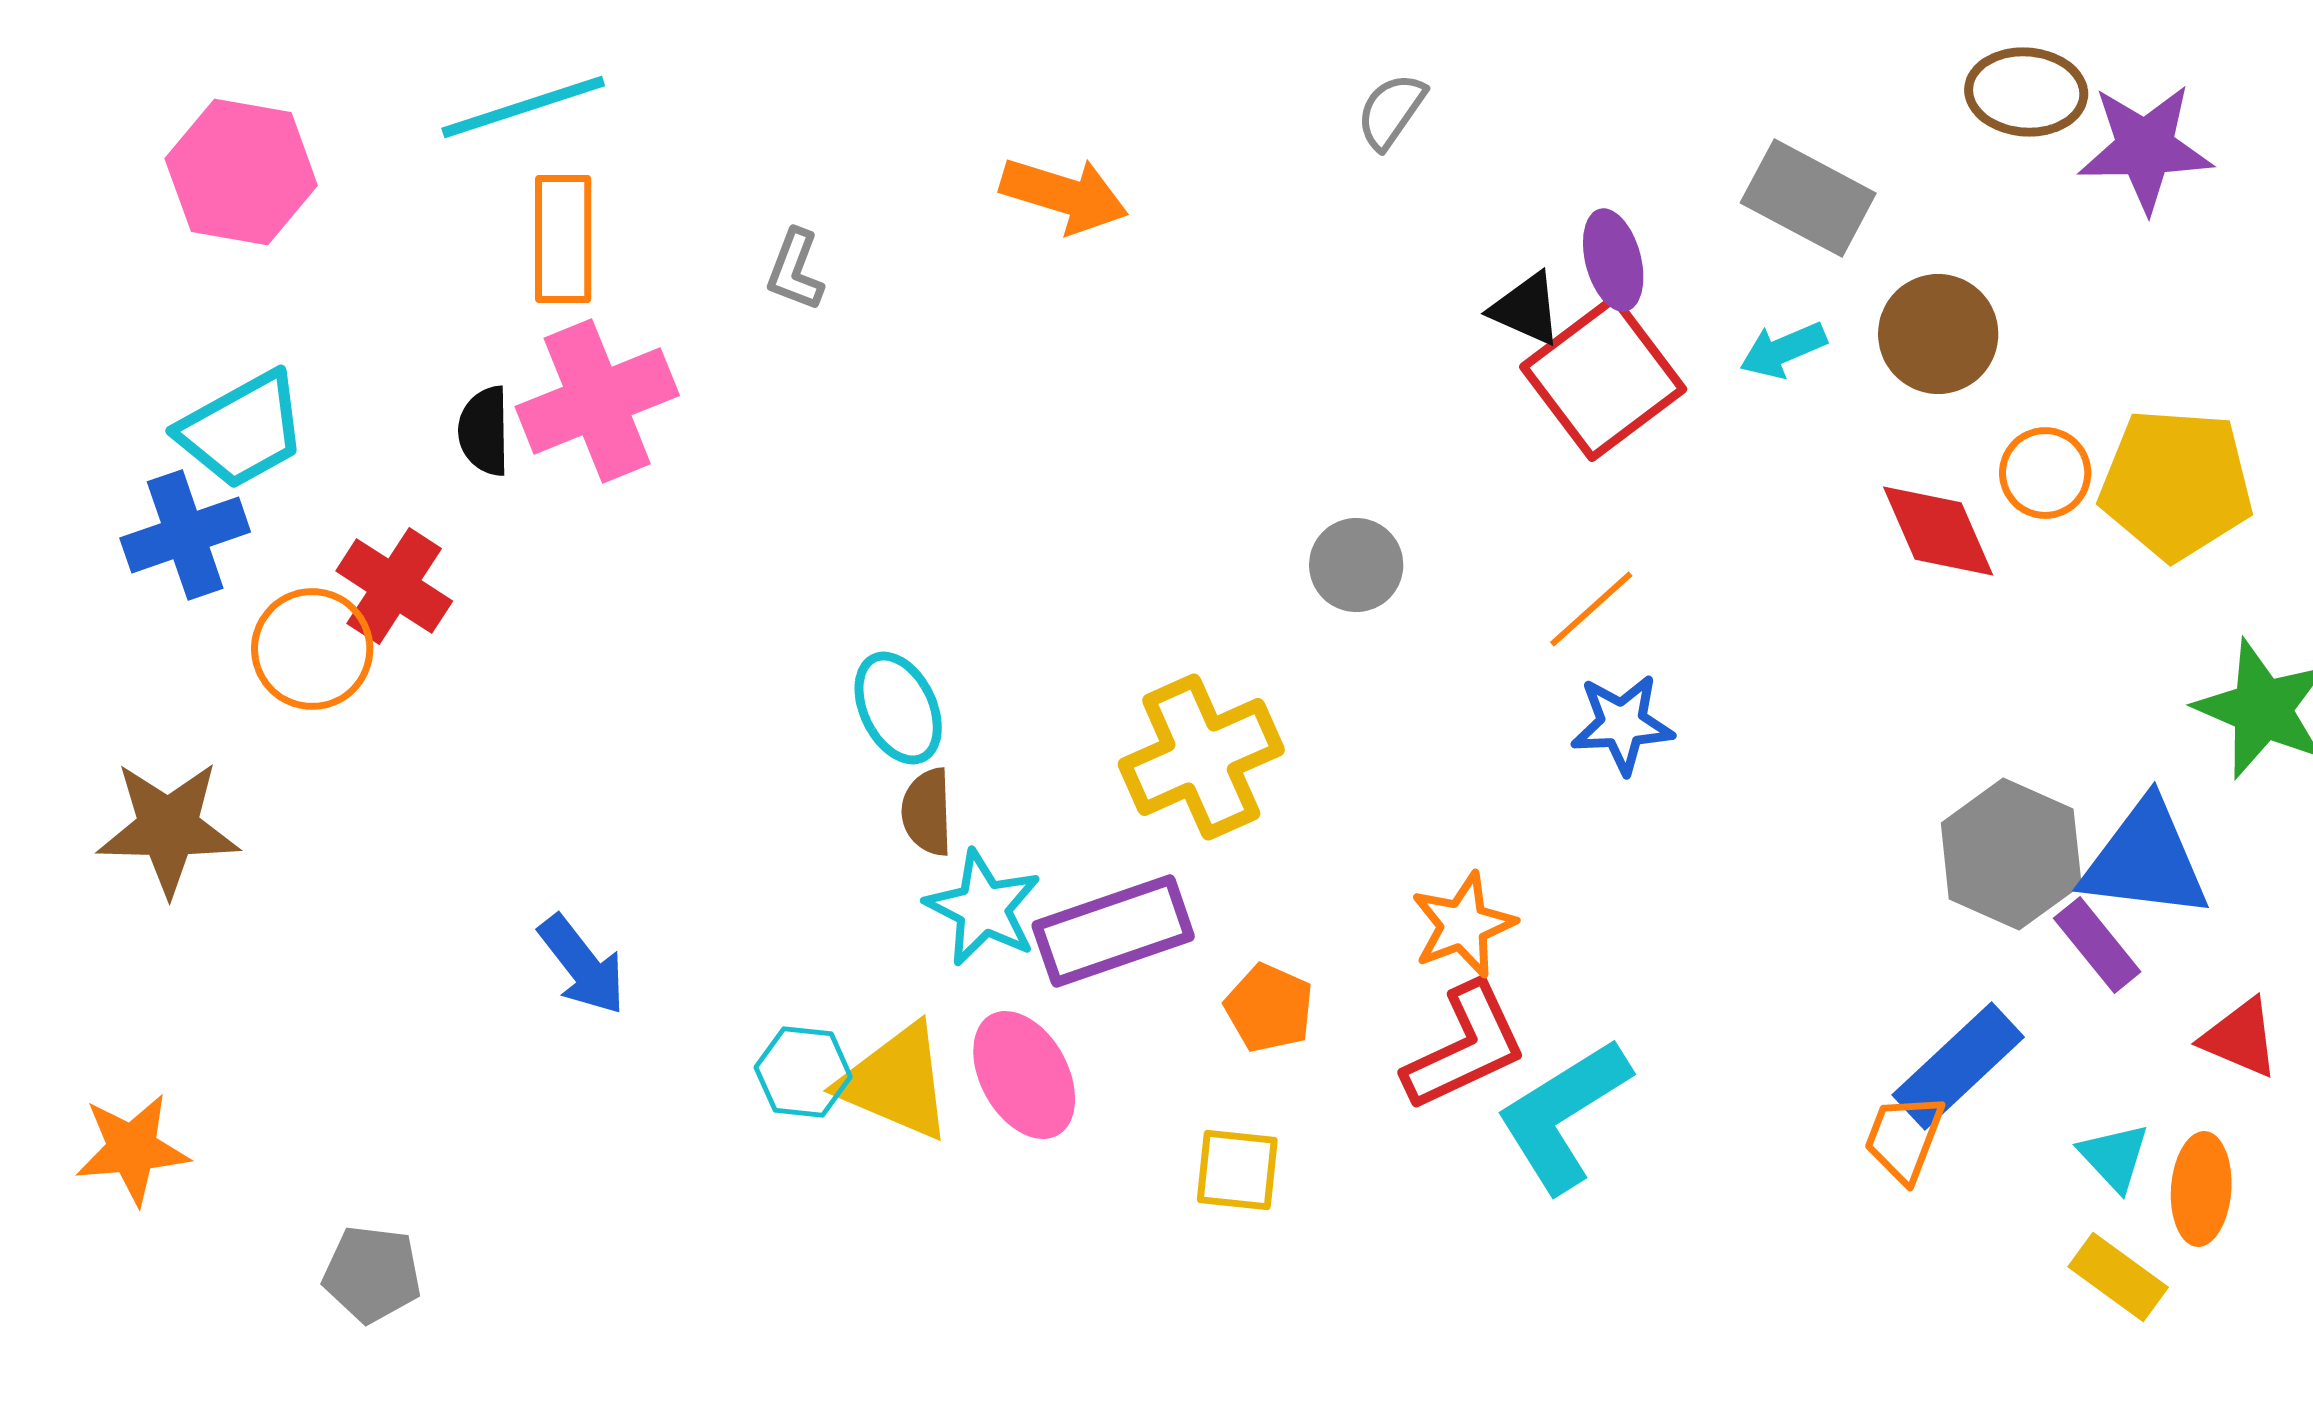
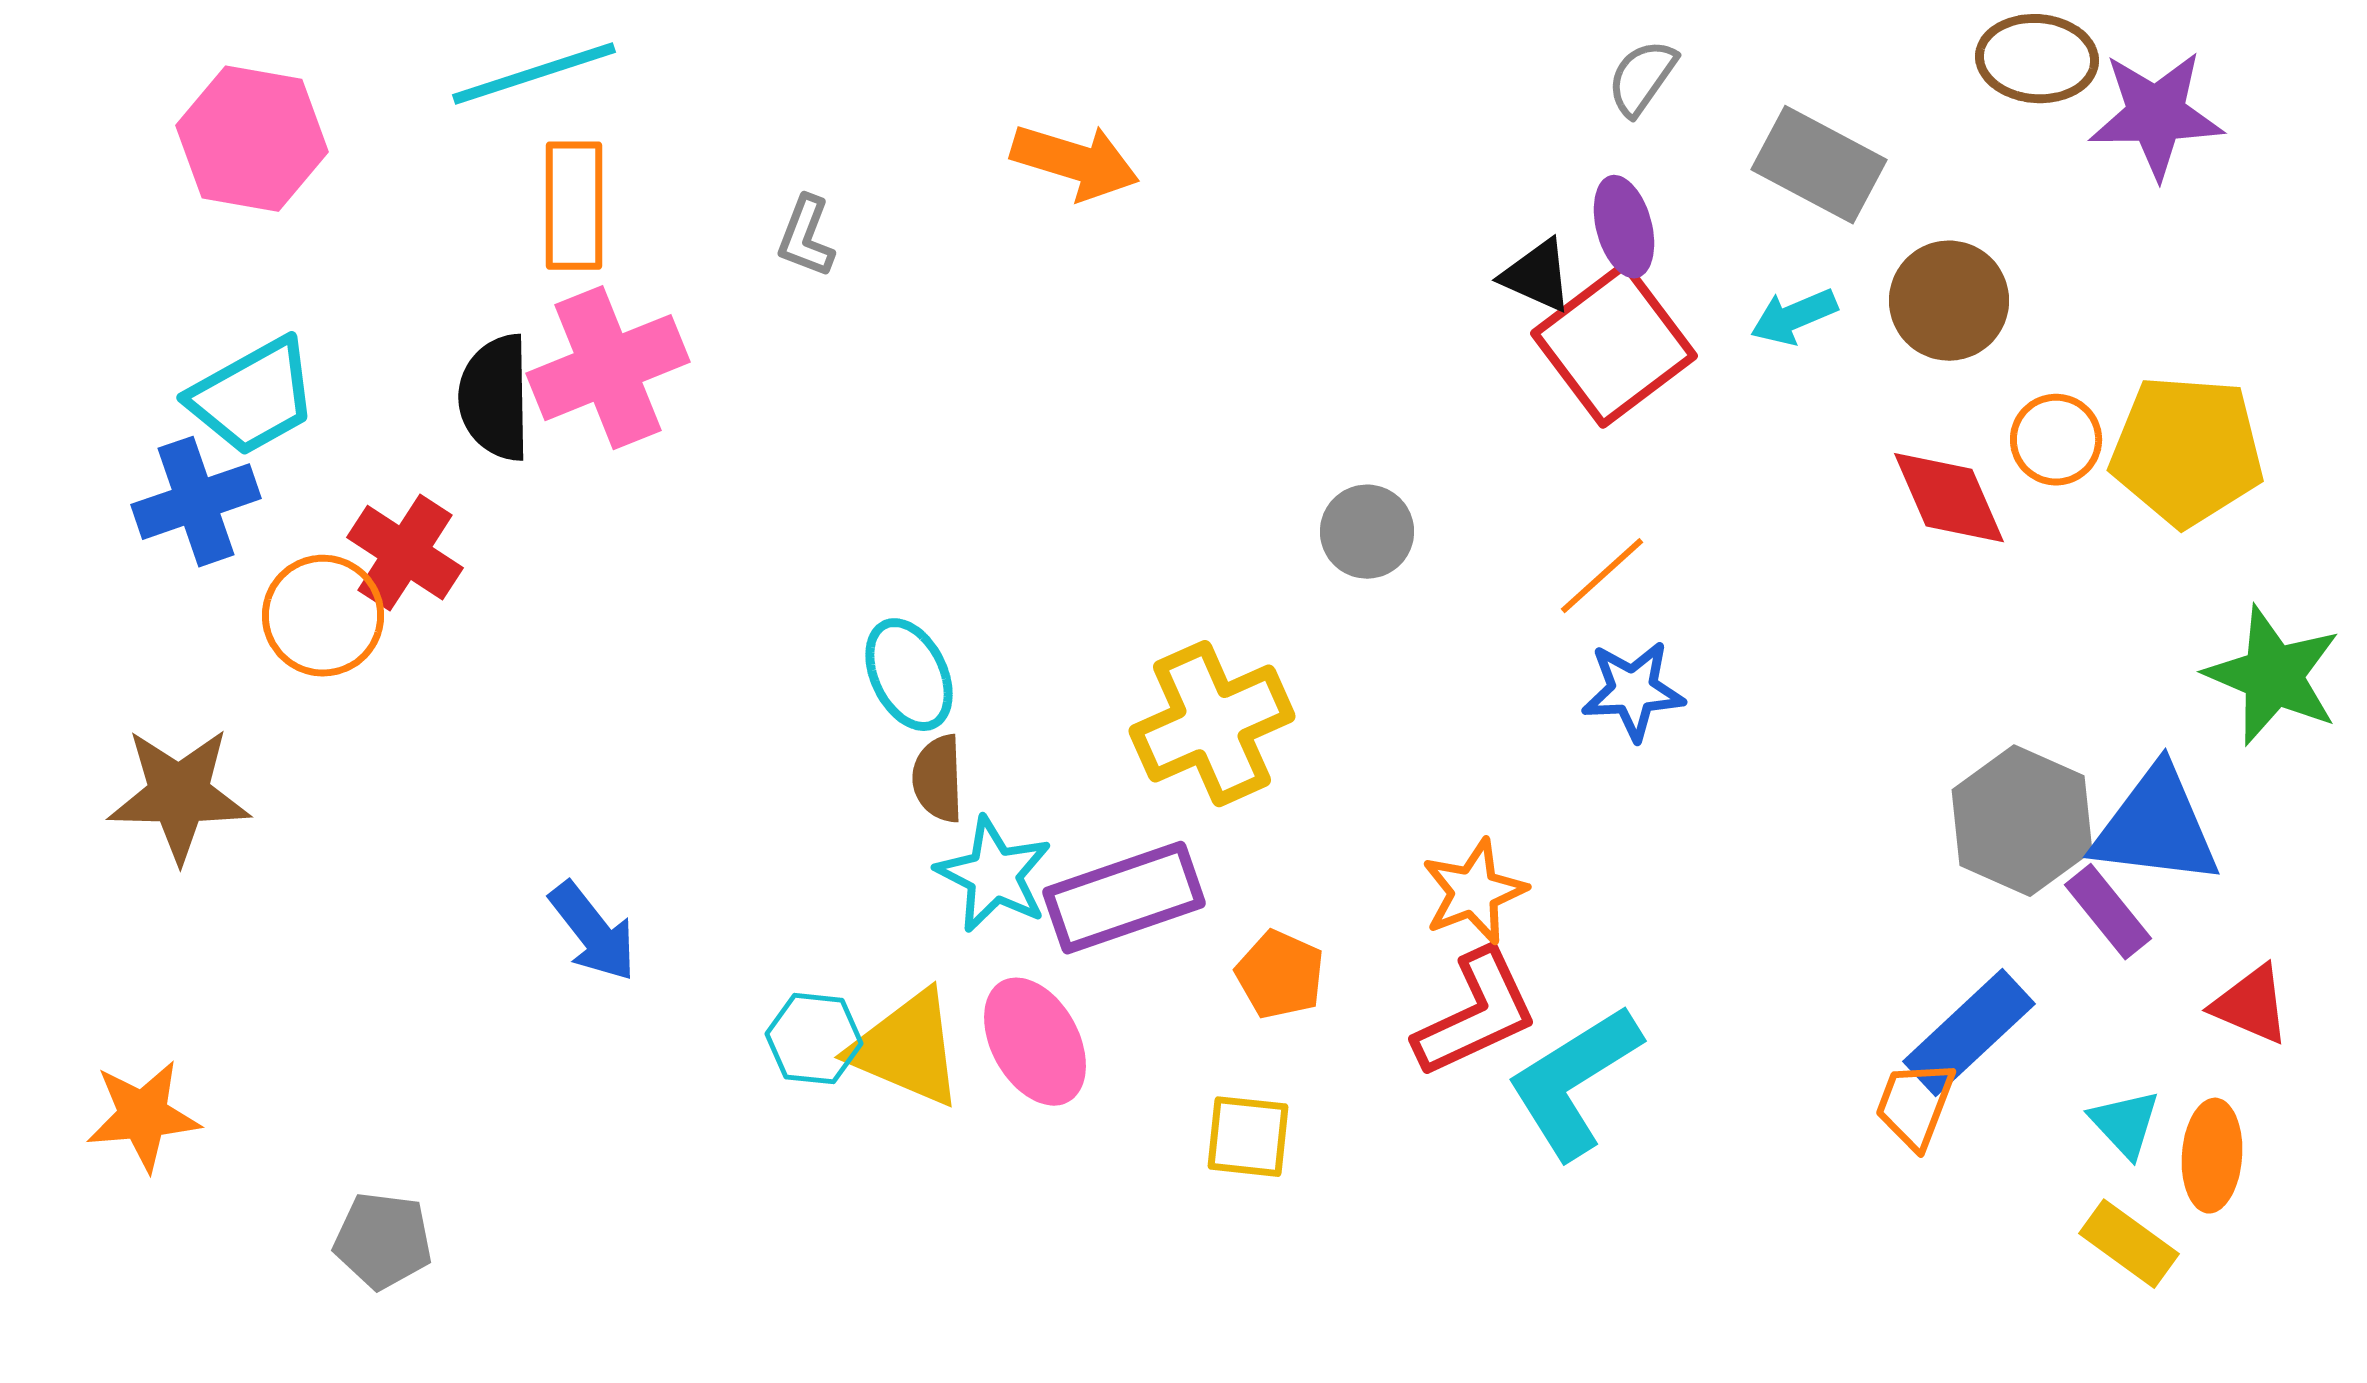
gray semicircle: (1391, 111) -> (1642, 78), moved
black semicircle: (484, 431) -> (495, 398), size x1.4

